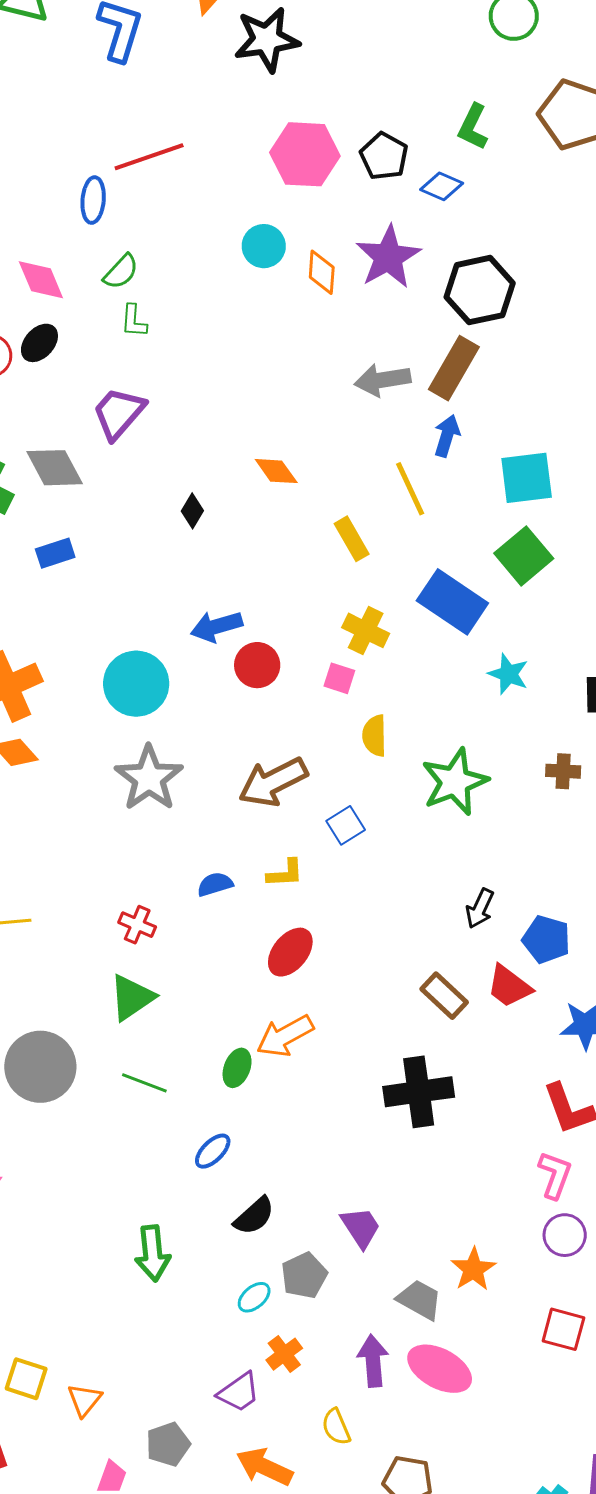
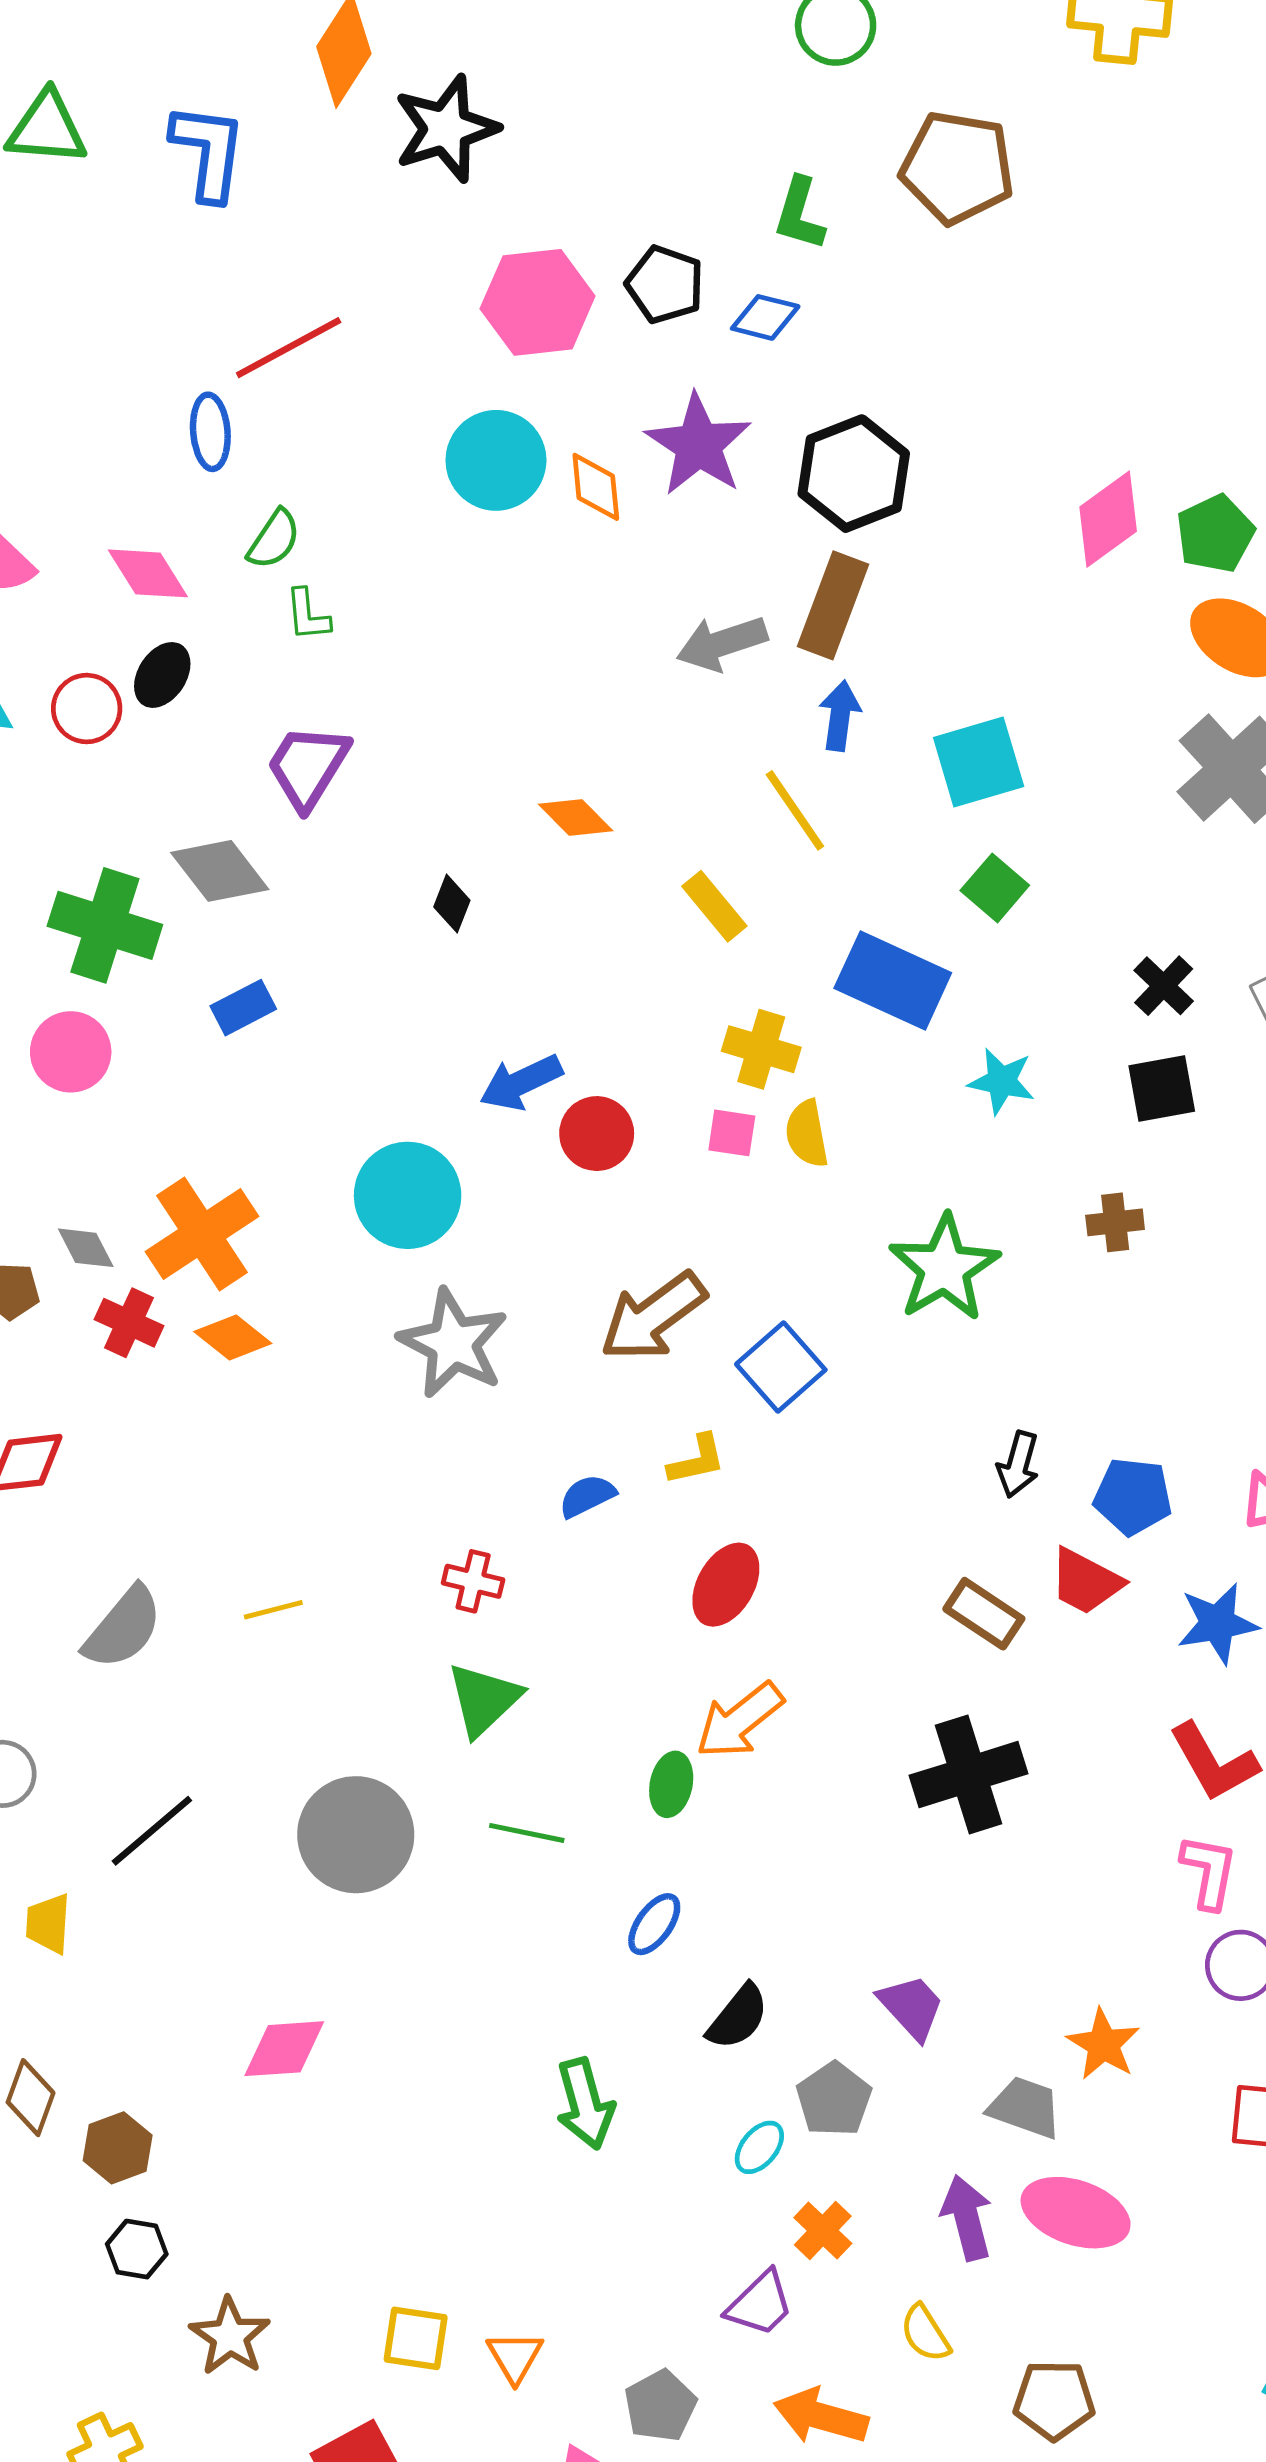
cyan circle: (264, 246) -> (496, 460), size x1.4
green square: (524, 556) -> (995, 888), size x0.7
yellow semicircle: (375, 736) -> (807, 1134), moved
blue square: (346, 825) -> (781, 1367), size x1.4

